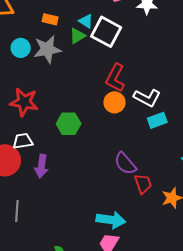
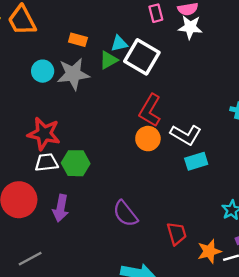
cyan triangle: (86, 21) -> (119, 44), turned -49
green hexagon: (69, 124) -> (76, 163), moved
white trapezoid: (23, 141) -> (46, 162), moved
purple semicircle: (125, 163) -> (125, 214), moved
gray line: (17, 211) -> (30, 259), turned 55

